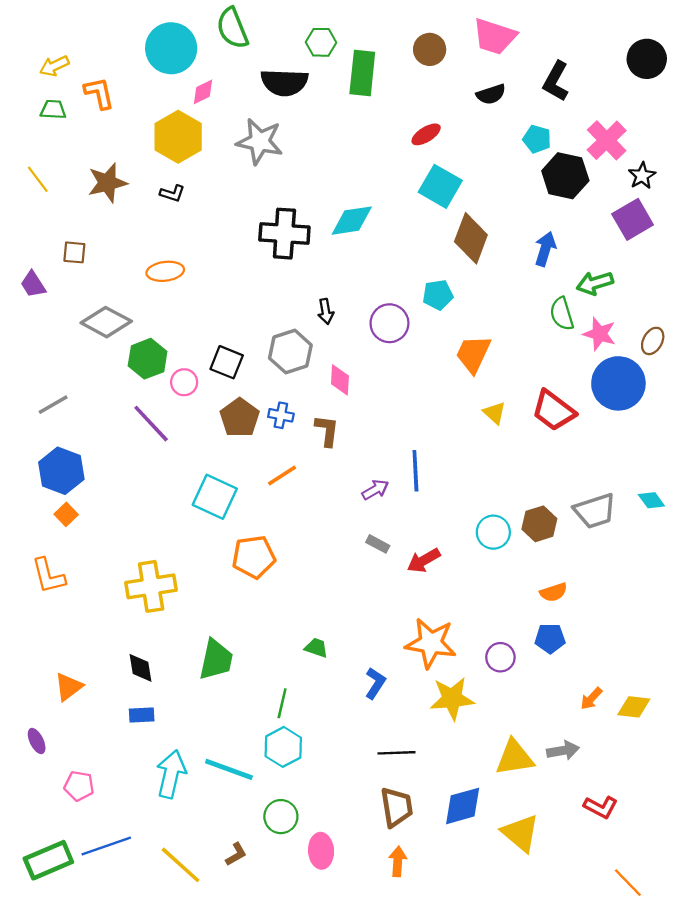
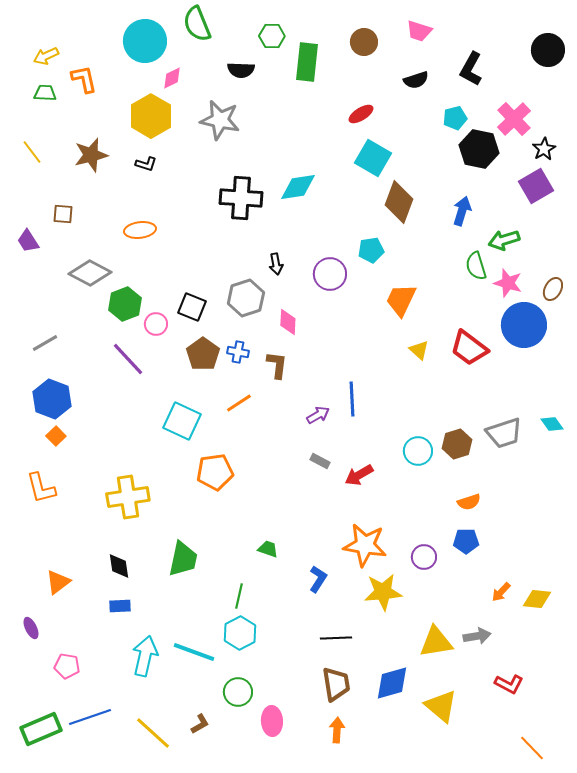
pink trapezoid: (495, 36) -> (419, 31), size x0.7
black semicircle: (284, 82) -> (241, 70), size x0.7
cyan pentagon: (537, 139) -> (455, 118), turned -30

